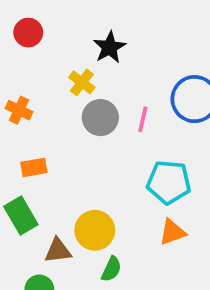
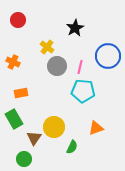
black star: (110, 47) -> (75, 28), moved
cyan pentagon: (169, 182) -> (83, 91), moved
brown triangle: (58, 251) -> (34, 138), turned -49
green semicircle: (111, 269) -> (72, 147), moved

